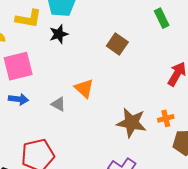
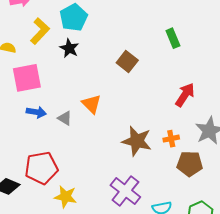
yellow L-shape: (28, 19) -> (40, 31), turned -60
black star: (59, 34) -> (69, 48), turned -30
blue arrow: (19, 99) -> (36, 112), moved

